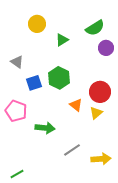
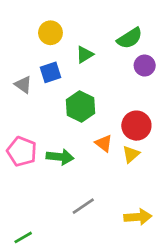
blue square: (34, 83) -> (50, 72), moved
green arrow: (45, 128) -> (60, 157), moved
gray line: (72, 150) -> (83, 206), moved

